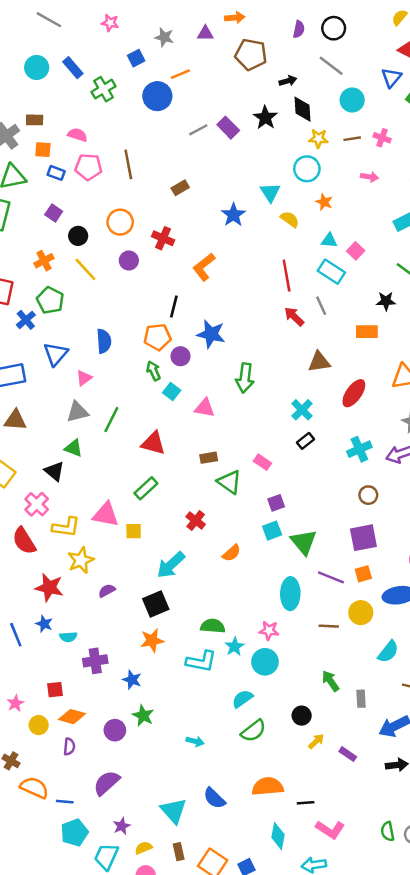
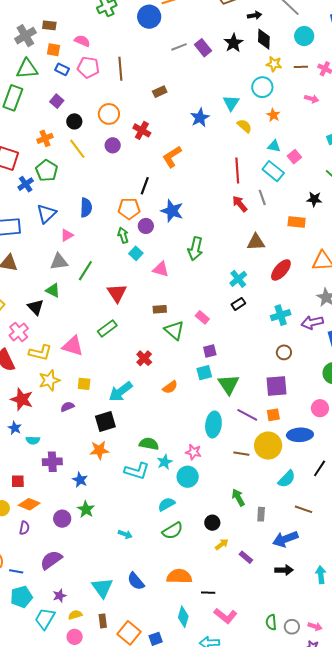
red triangle: (153, 443) -> (117, 293), turned 35
yellow square: (134, 531) -> (84, 384), moved
yellow circle: (361, 613) -> (268, 446), size x1.4

